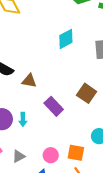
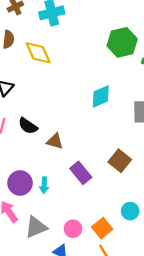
orange square: (76, 153) -> (102, 228), turned 36
gray triangle: (19, 156) -> (36, 227), size x1.5

